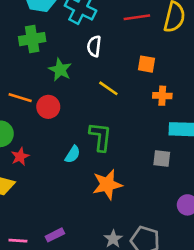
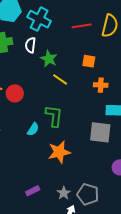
white semicircle: (94, 46) -> (30, 45), moved
green star: (60, 70) -> (49, 59), moved
gray square: (162, 159) -> (100, 132), size x1.6
purple rectangle: (55, 235) -> (33, 191), moved

